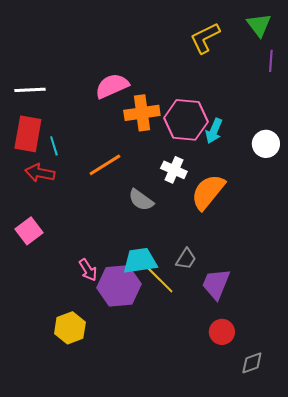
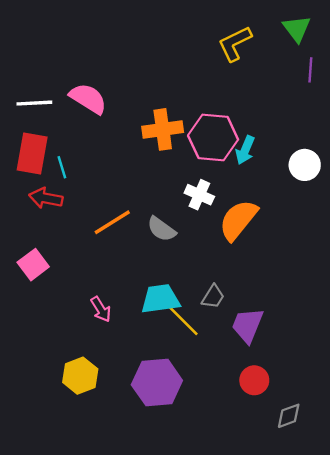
pink semicircle: (112, 86) -> (88, 99), moved, turned 56
orange line: (105, 165) -> (112, 222), moved
purple hexagon: (119, 286) -> (157, 383), moved

